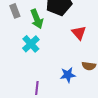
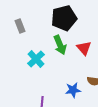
green arrow: (37, 19) -> (60, 45), moved

